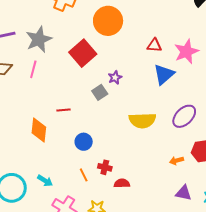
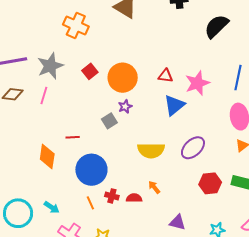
orange circle: (108, 21) -> (123, 78), moved
red square: (83, 53) -> (90, 71), moved, size x0.6
blue circle: (84, 142) -> (91, 170), size x1.8
orange arrow: (177, 161) -> (154, 187), moved, turned 64
red semicircle: (122, 183) -> (134, 198), moved
purple triangle: (184, 193) -> (177, 222), moved

